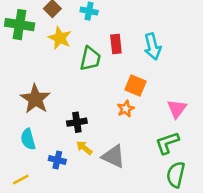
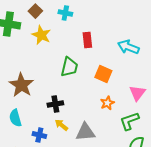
cyan arrow: (153, 46) -> (128, 47), moved, turned 125
green trapezoid: (90, 59) -> (69, 67), moved
orange star: (126, 109) -> (107, 103), moved
gray triangle: (113, 156) -> (85, 132), turned -30

